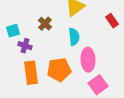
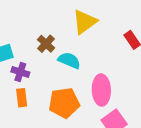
cyan semicircle: (74, 37) -> (69, 60), moved, turned -60
orange rectangle: (31, 73) -> (22, 98), moved, size x0.6

